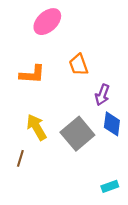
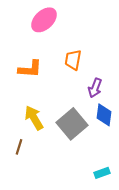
orange trapezoid: (79, 65) -> (73, 60), turned 30

